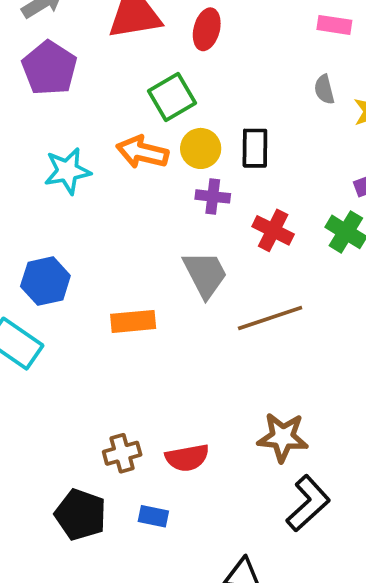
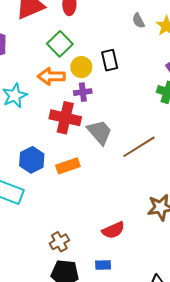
purple cross: (213, 196) -> (83, 92), moved
red cross: (273, 230) -> (65, 118), moved, size x1.4
blue hexagon: (45, 281) -> (32, 160), moved
brown cross: (122, 453) -> (59, 242), moved

